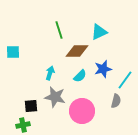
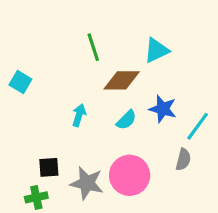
cyan square: (13, 52) -> (20, 82), turned 32
blue star: (103, 69) -> (163, 109), turned 30
gray star: (55, 97) -> (87, 183), moved

